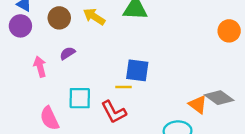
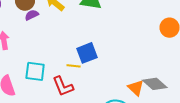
purple semicircle: (67, 53) -> (32, 15), moved
blue square: (137, 70) -> (87, 53), turned -35

